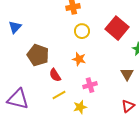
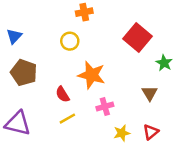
yellow circle: (82, 31) -> (70, 41), moved
brown pentagon: (38, 55) -> (24, 73), moved
orange star: (79, 59) -> (92, 75), size x1.6
yellow star: (80, 107) -> (122, 133), moved

